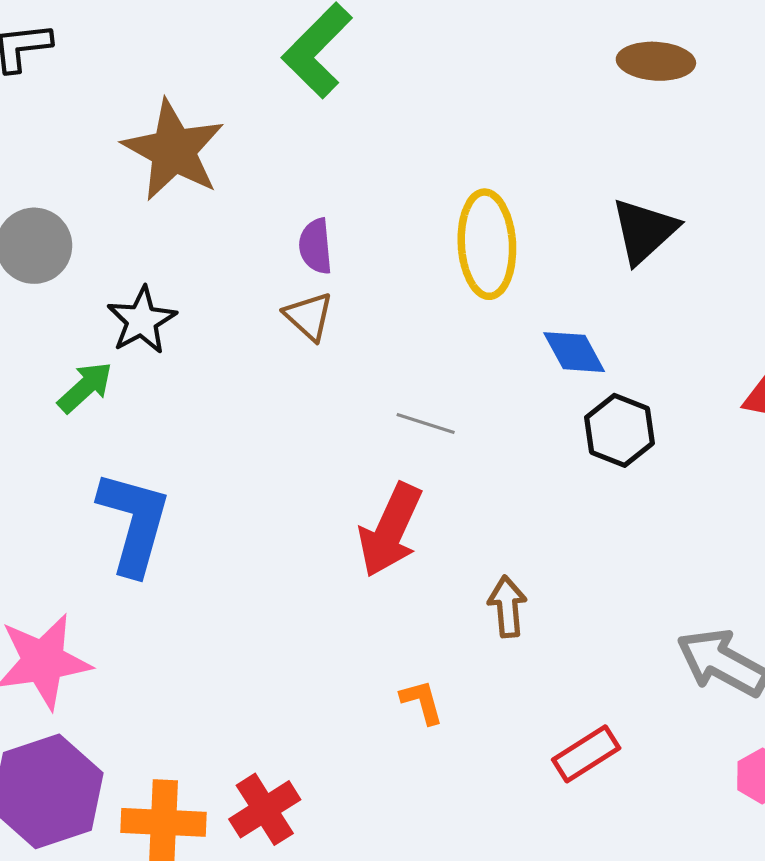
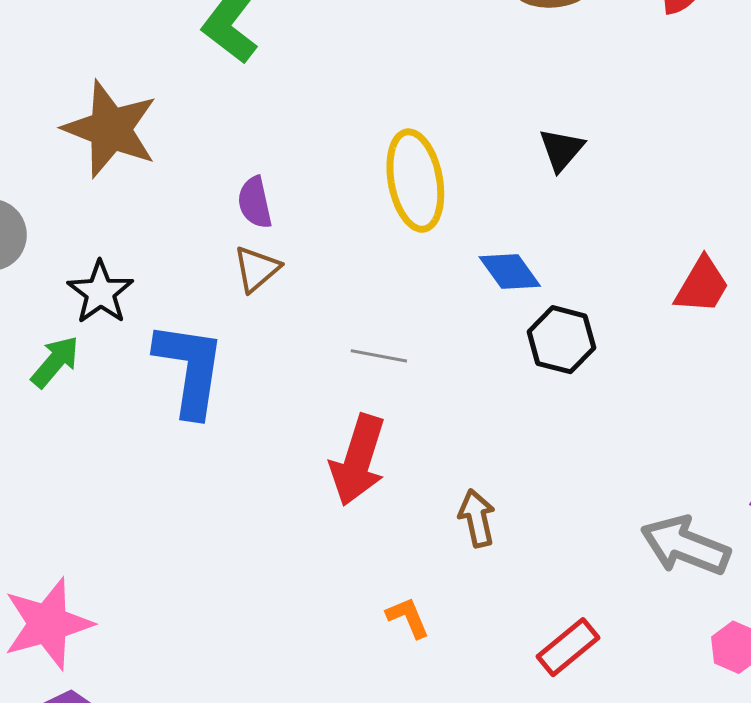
black triangle: (644, 231) -> (561, 150), size x0.7
brown triangle: (309, 316) -> (257, 269), turned 44
blue L-shape: (134, 523) -> (190, 369), moved

